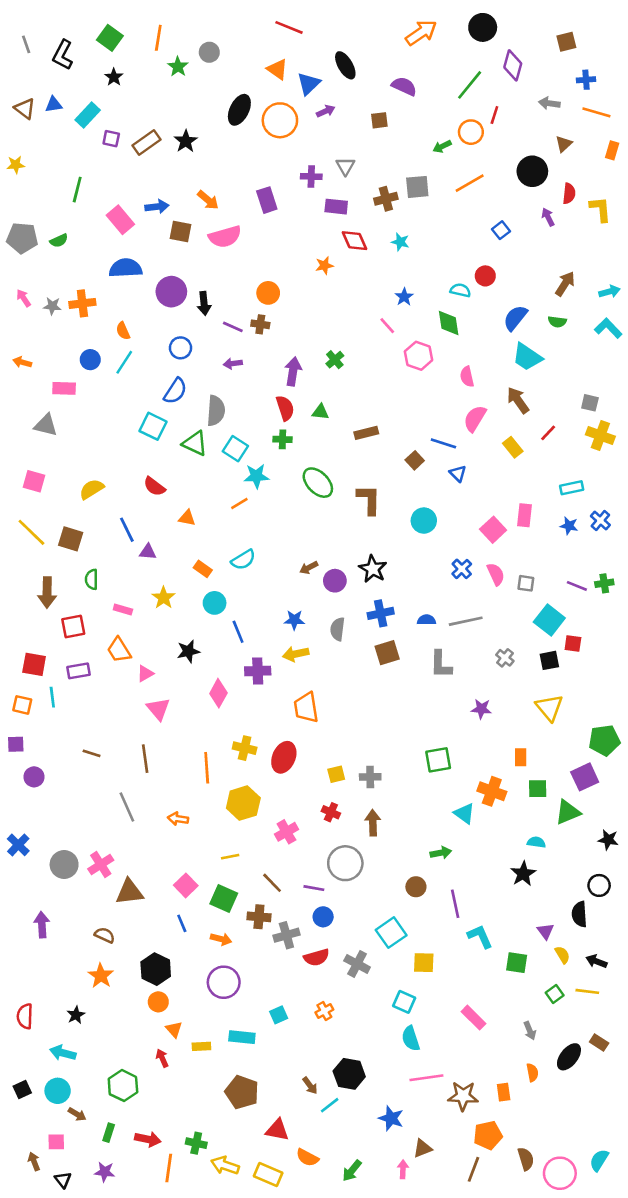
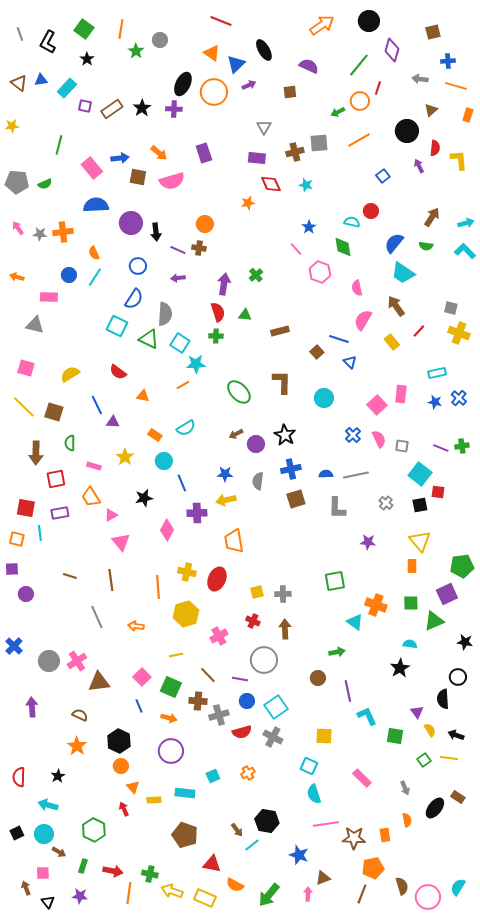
purple cross: (311, 177) -> (174, 109), moved
green ellipse: (318, 483) -> (239, 392), moved
orange rectangle: (521, 757) -> (412, 566), moved
cyan square: (391, 933) -> (276, 707), moved
green arrow: (352, 1171) -> (269, 895), size x1.4

